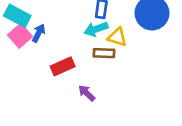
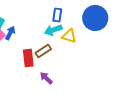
brown rectangle: (104, 53) -> (43, 51), moved, turned -35
red rectangle: (63, 66) -> (28, 58), turned -72

